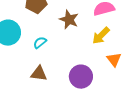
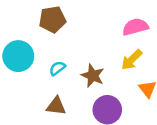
brown star: (69, 20) -> (93, 76), moved

